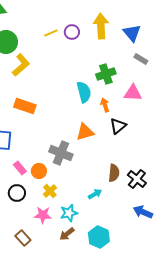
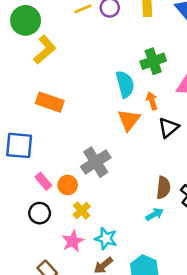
orange triangle: (85, 132) -> (129, 120), moved, turned -36
gray cross: (61, 153) -> (96, 162), turned 35
cyan arrow: (95, 194) -> (154, 214), moved
cyan star: (69, 213) -> (106, 239), turned 30
pink star: (43, 215) -> (73, 241), turned -30

